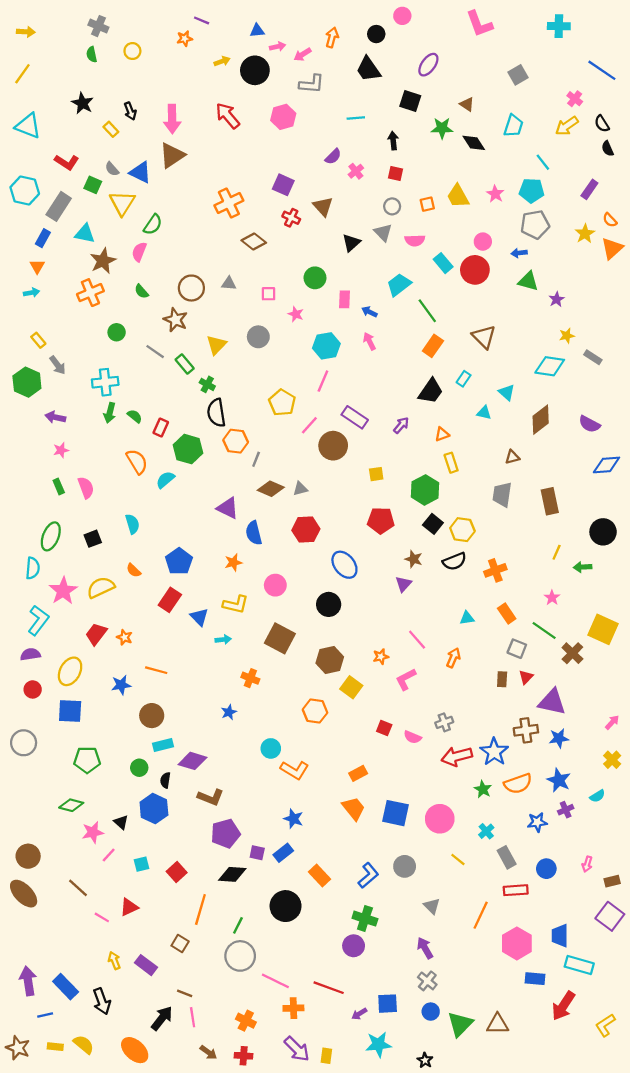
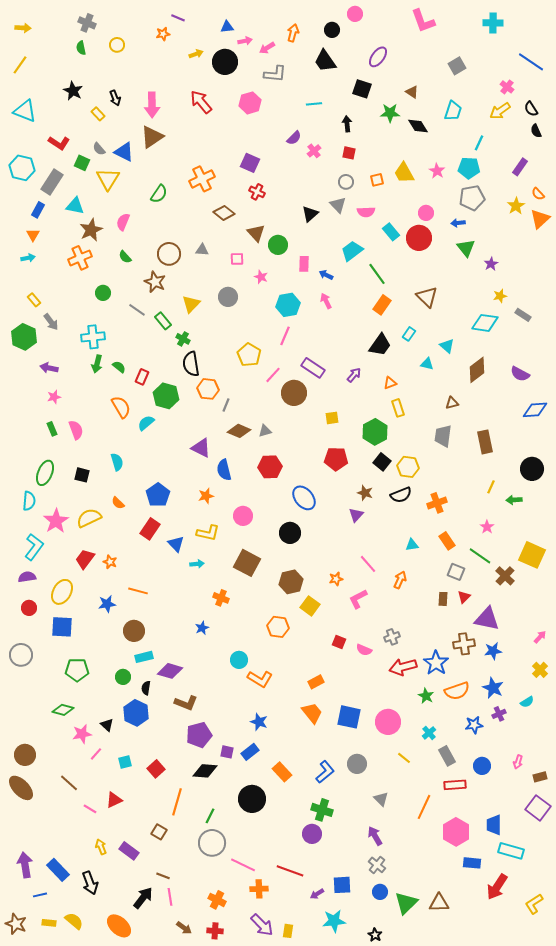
cyan line: (543, 162) -> (479, 143), turned 63
brown triangle: (323, 206) -> (256, 233), moved
green semicircle: (153, 225) -> (159, 194), moved
green triangle: (528, 281) -> (466, 248), turned 36
black square: (93, 539) -> (82, 475), turned 35

